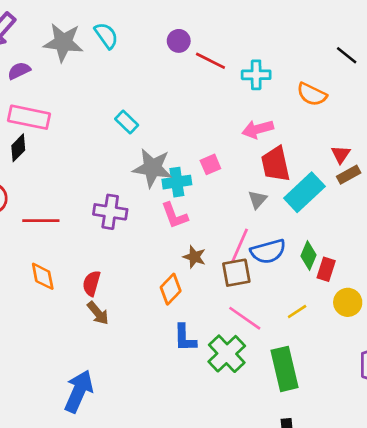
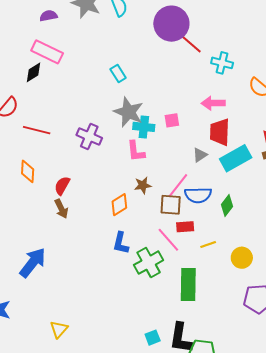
purple circle: (179, 41) -> (171, 24), size x2.0
brown star: (194, 257) -> (143, 185), turned 30
red rectangle: (326, 269) -> (185, 227), moved, turned 54
yellow circle: (348, 302) -> (242, 258), moved

